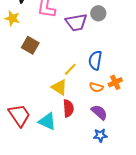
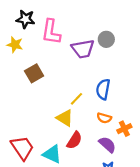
brown square: (30, 45) -> (34, 73), turned 30
orange cross: (115, 82) -> (124, 129), moved
red semicircle: (68, 108) -> (74, 140), turned 36

